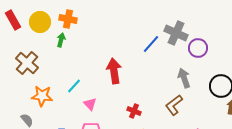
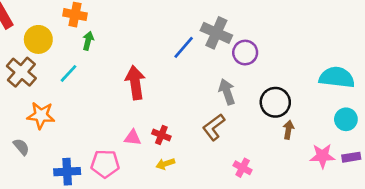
yellow circle: (40, 22) -> (38, 39), moved
green arrow: (61, 40) -> (88, 41), moved
cyan line: (74, 86) -> (68, 73), moved
pink triangle: (90, 104) -> (133, 138), moved, turned -40

